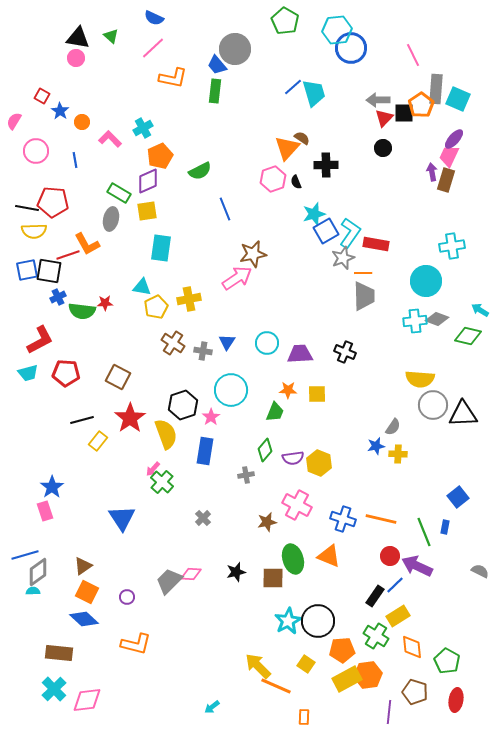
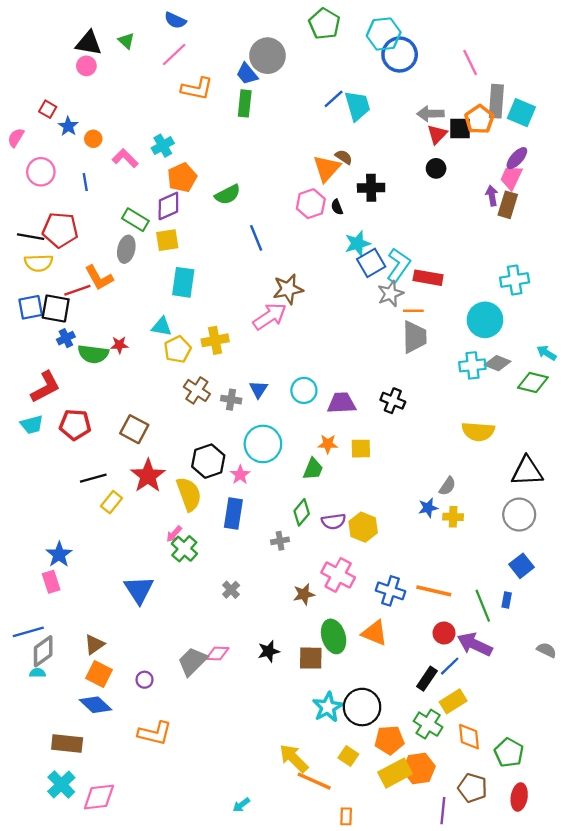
gray circle: (433, 405) -> (519, 515), moved

